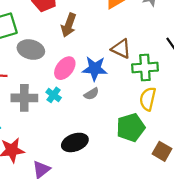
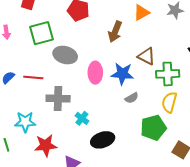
brown arrow: (69, 25) -> (115, 32), moved
pink ellipse: (65, 68) -> (95, 73), turned -40
gray semicircle: (91, 94) -> (132, 98), moved
cyan cross: (54, 95) -> (82, 118), moved

